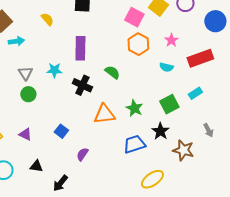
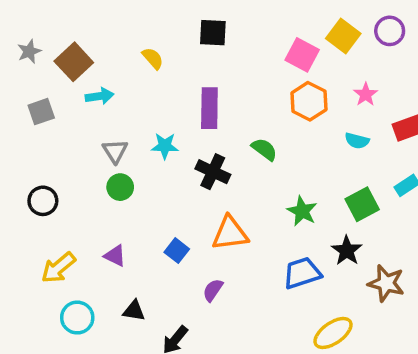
orange triangle: (104, 114) -> (230, 233), moved

